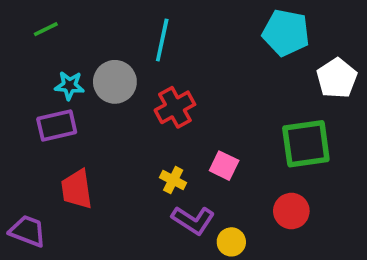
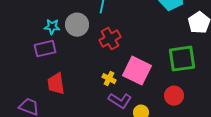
pink square: (224, 166) -> (137, 71), size x1.8

